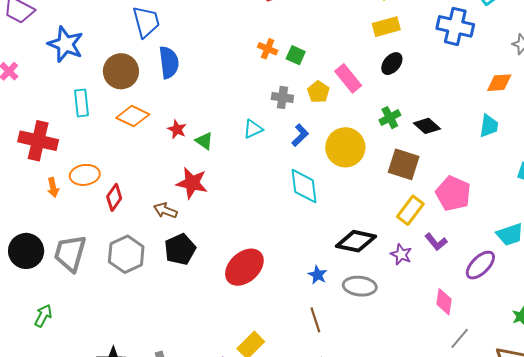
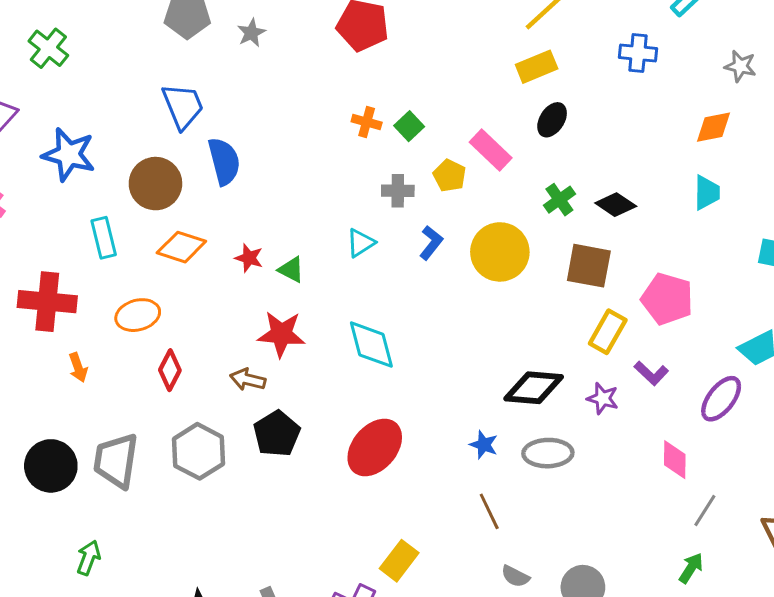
blue cross: (455, 26) -> (638, 53), size x0.7
green square: (296, 55) -> (409, 126), turned 30
orange ellipse: (85, 175) -> (138, 315), moved
cyan diamond: (304, 186) -> (371, 345), moved

